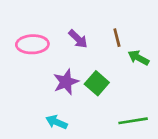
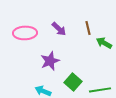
green square: (97, 83) -> (73, 82), moved

